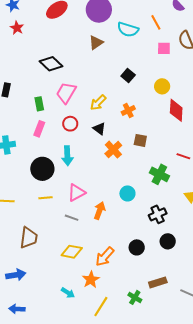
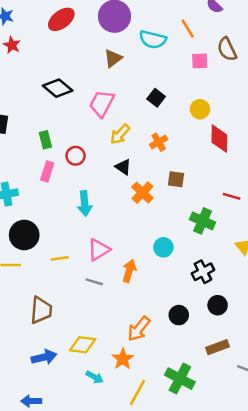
pink trapezoid: (66, 93) -> (102, 103), moved
red circle: (70, 124) -> (76, 156), moved
black circle: (42, 169) -> (24, 235), moved
yellow diamond: (72, 252) -> (83, 345), moved
blue arrow: (16, 275) -> (44, 357), moved
brown rectangle: (158, 282) -> (217, 347), moved
green cross: (135, 297) -> (180, 379), size x1.6

